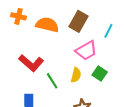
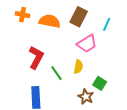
red L-shape: (31, 63) -> (36, 57), turned -100
green square: (100, 74) -> (100, 83), moved

